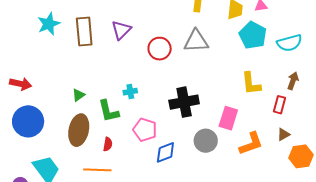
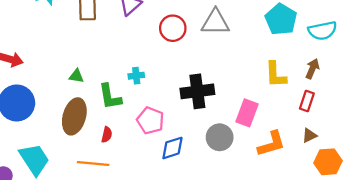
brown arrow: (293, 81) -> (312, 69), moved
green triangle: (78, 95) -> (76, 76), turned 40

